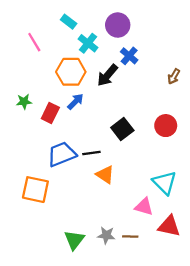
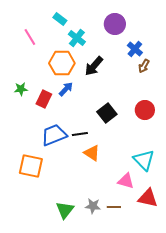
purple circle: (118, 25) -> (115, 24), moved
blue cross: (129, 56) -> (135, 49), moved
brown arrow: (174, 76) -> (144, 66), moved

